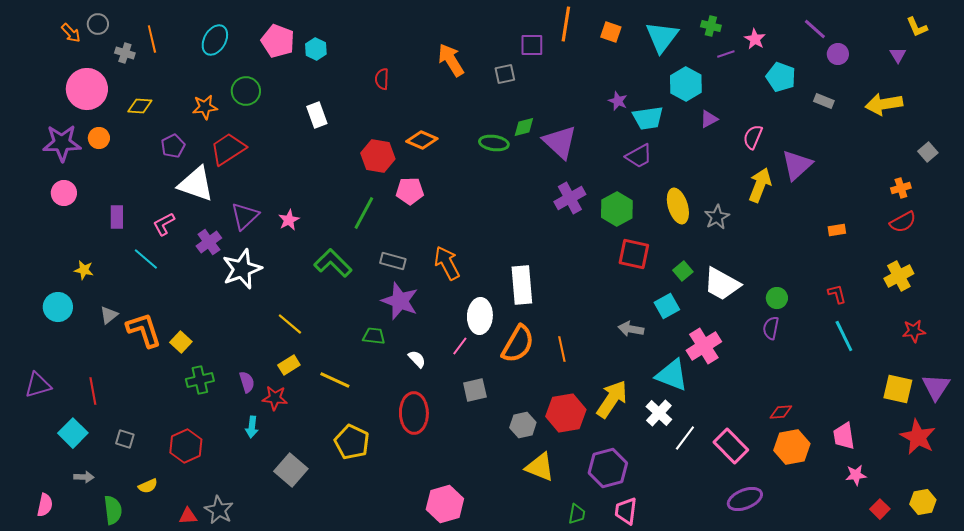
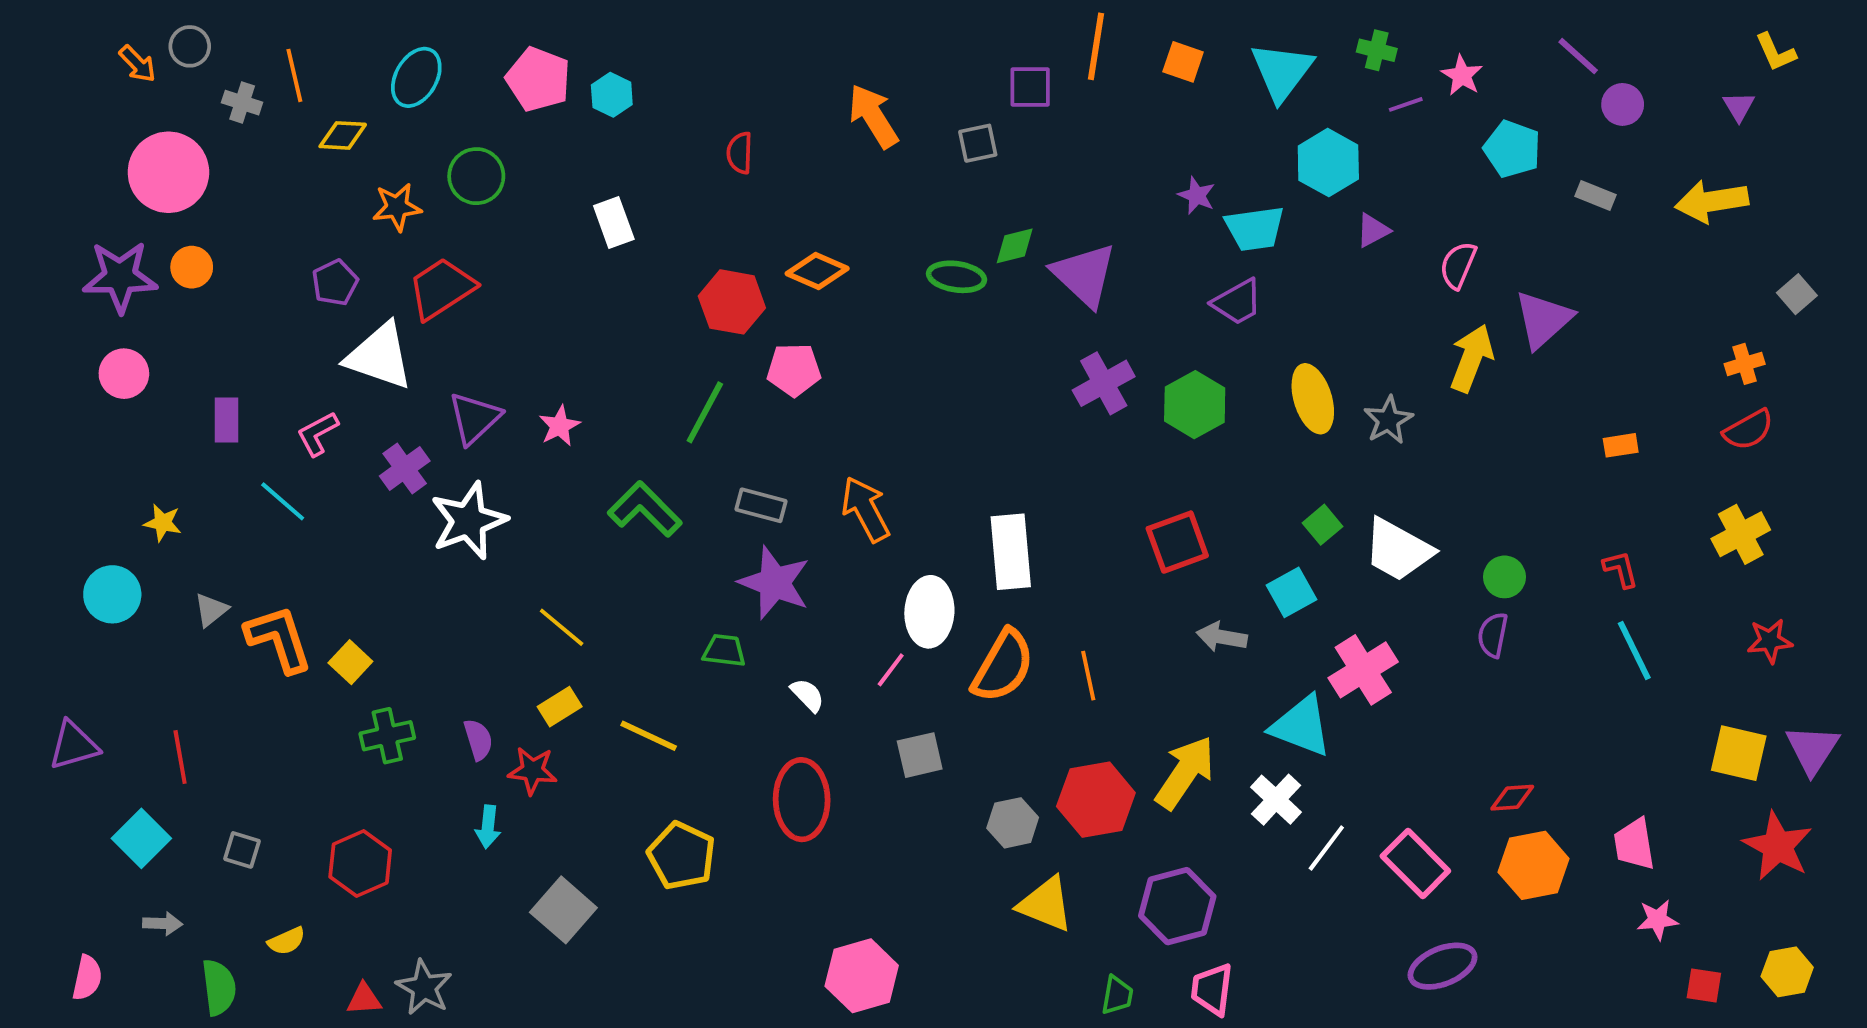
yellow diamond: (140, 106) -> (343, 135), moved
red square: (634, 254) -> (1177, 542), moved, turned -32
red square: (880, 509) -> (1704, 985), turned -36

